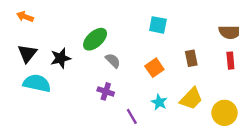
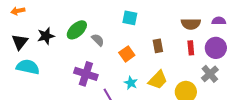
orange arrow: (25, 17) -> (18, 11), turned -32
black star: (61, 58) -> (46, 36), moved
gray semicircle: (113, 61) -> (98, 40), moved
purple cross: (106, 91) -> (86, 74), size x1.6

